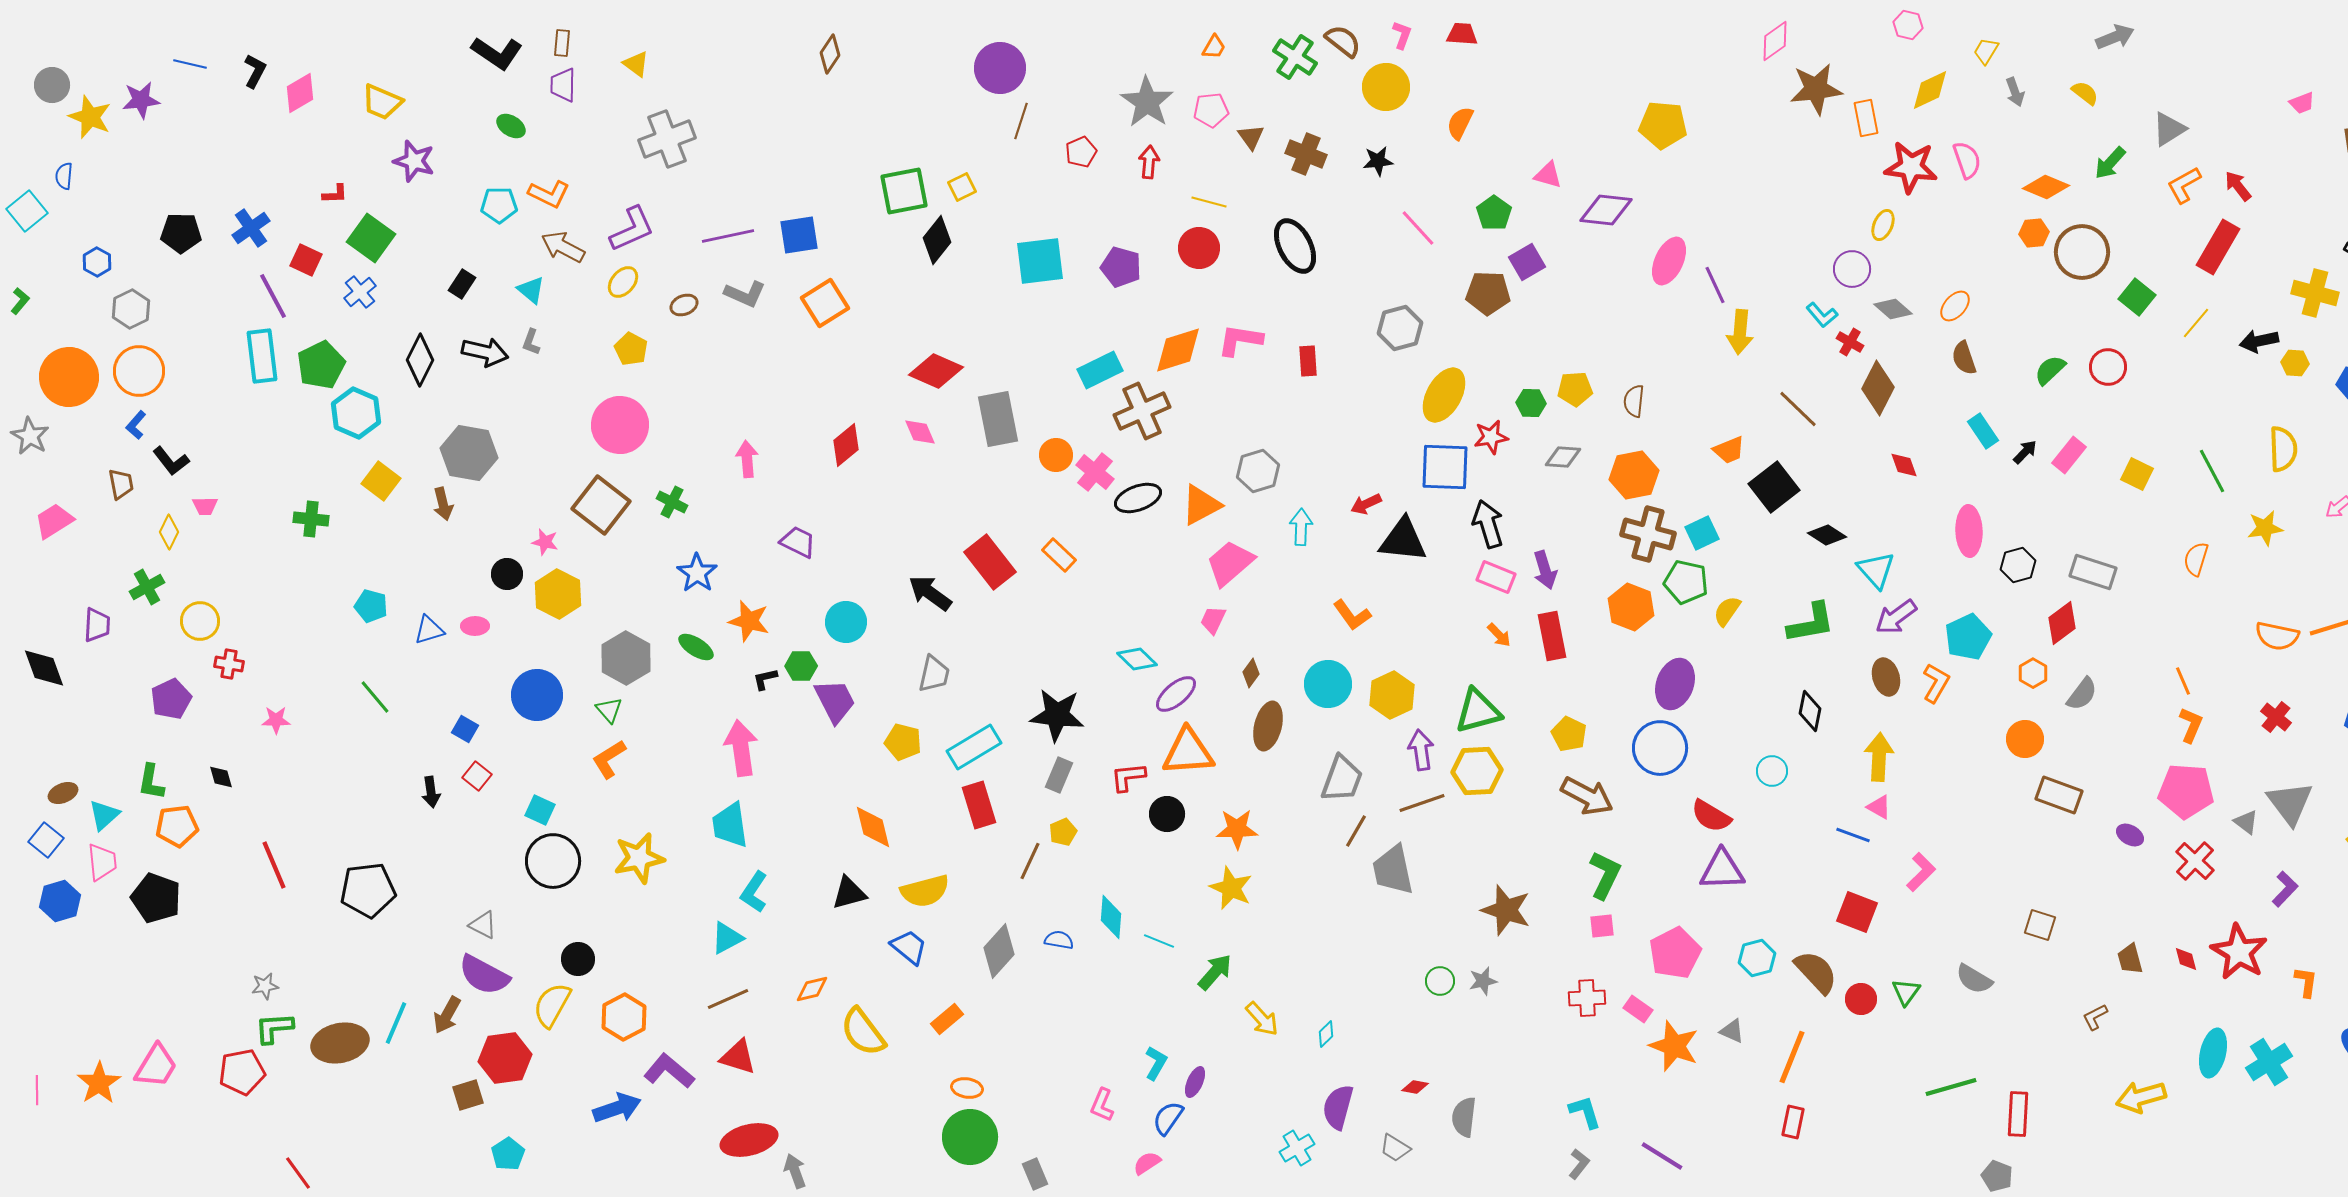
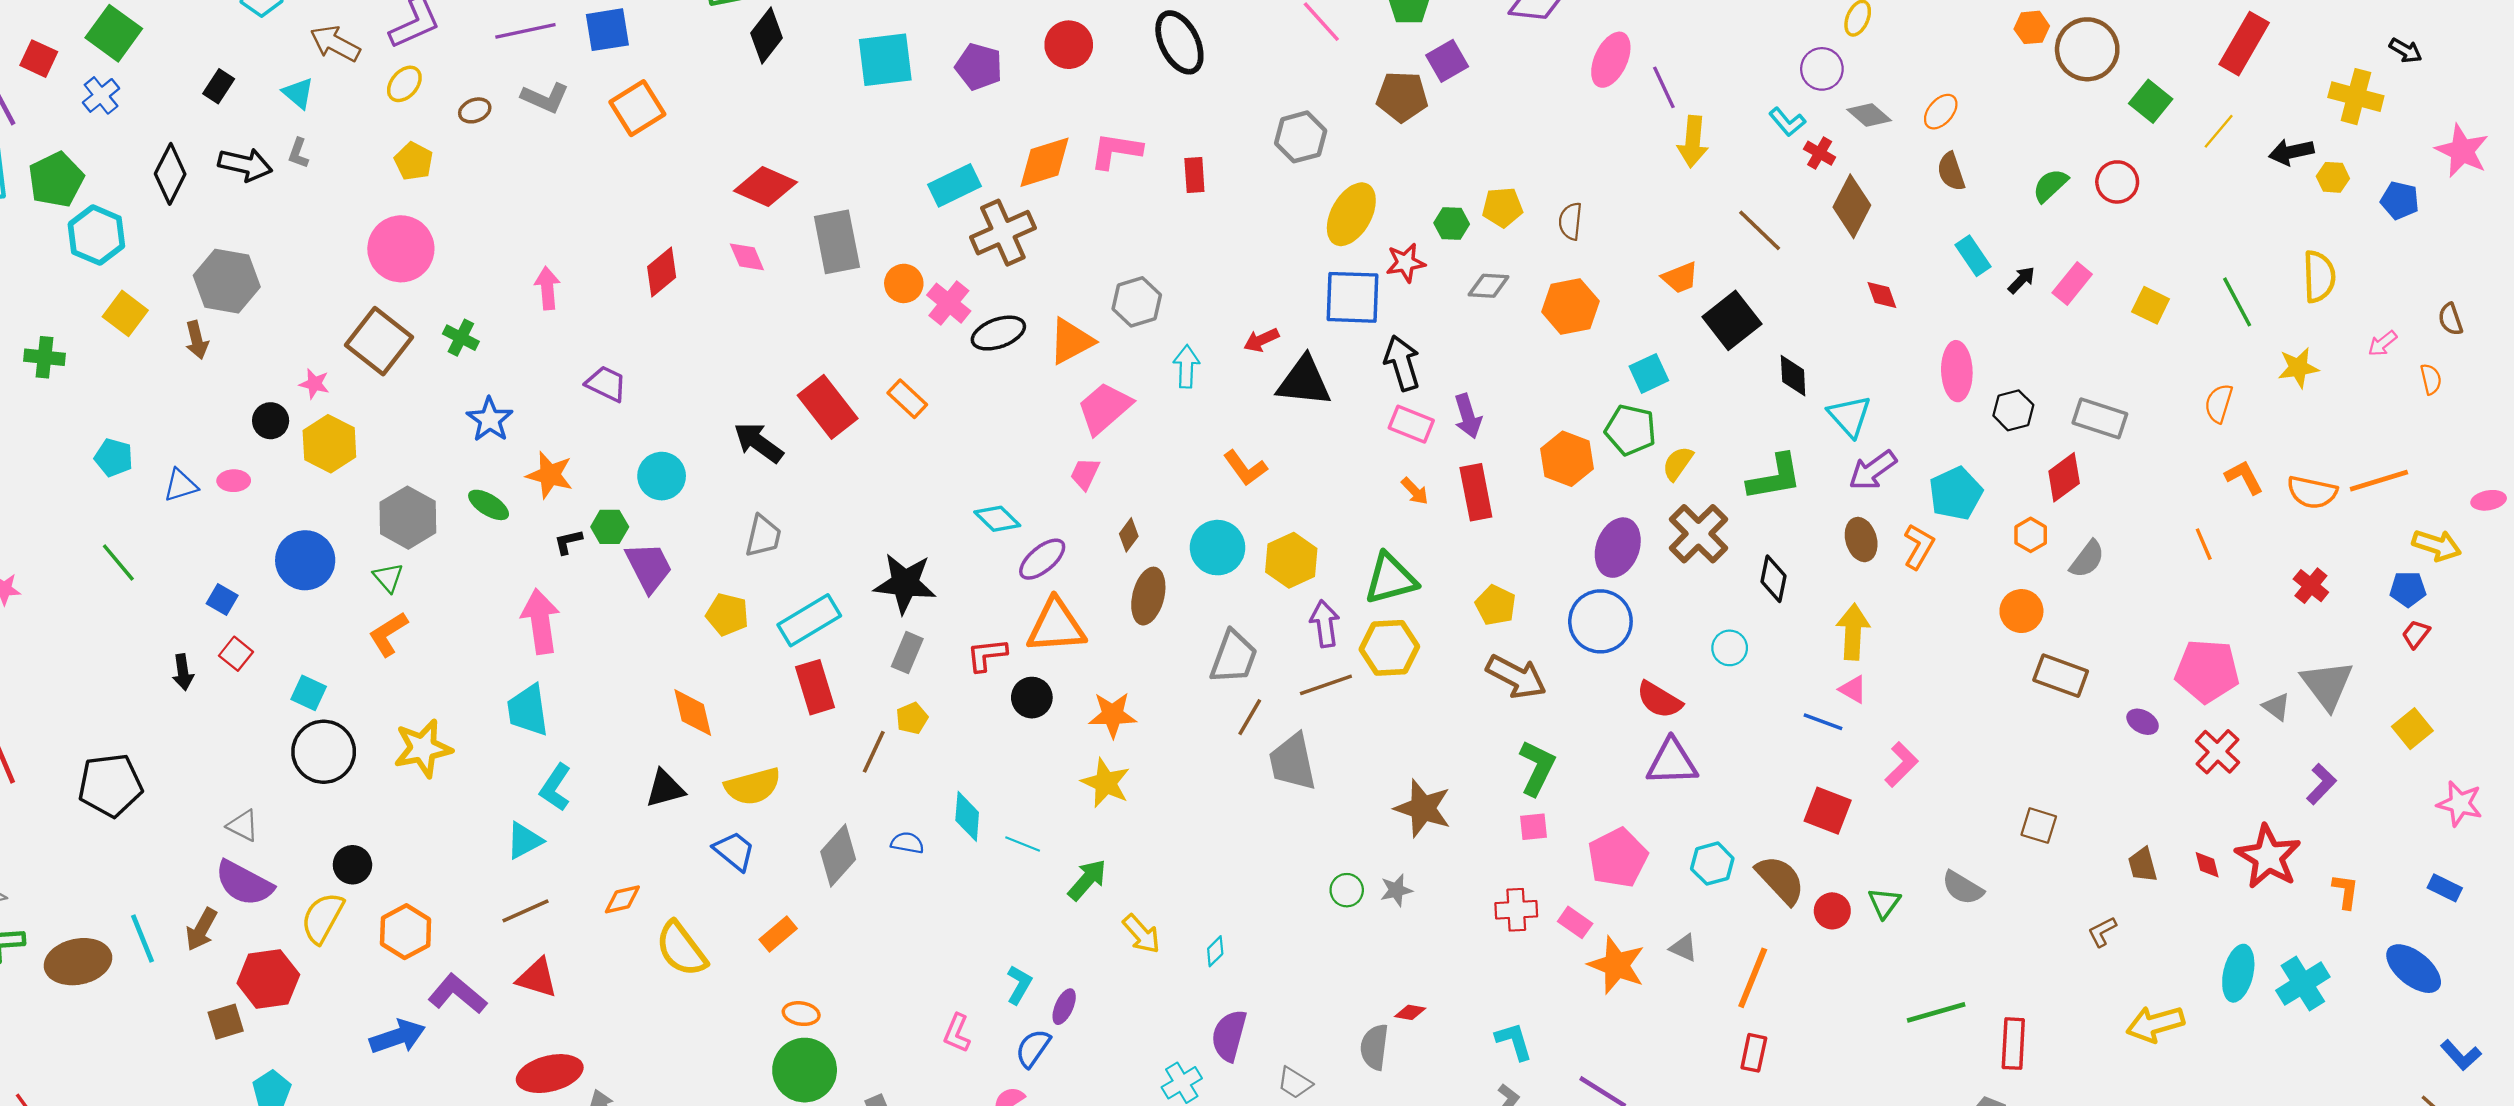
brown cross: (1648, 534) -> (1698, 534), moved, turned 30
black diamond: (1827, 535) -> (1793, 376), turned 54
orange L-shape: (2191, 725) -> (2244, 477), moved, turned -51
cyan line: (396, 1023) -> (143, 939), turned -45
red diamond: (1415, 1087) -> (1410, 1012), moved

